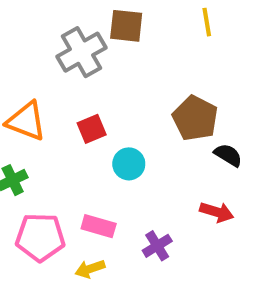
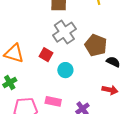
gray cross: (82, 52) -> (64, 32), moved
red square: (92, 129) -> (46, 55), turned -32

